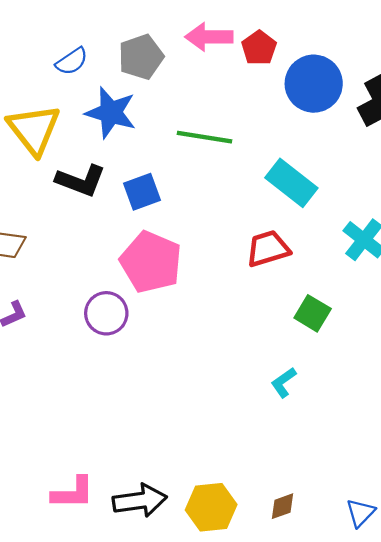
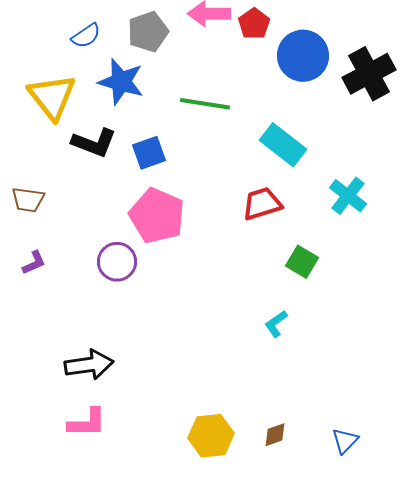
black arrow: (140, 501) -> (89, 365), moved

